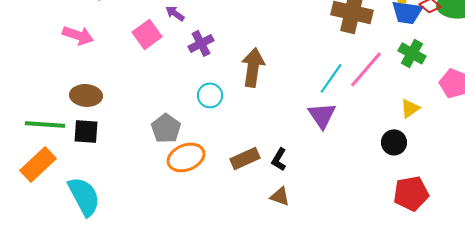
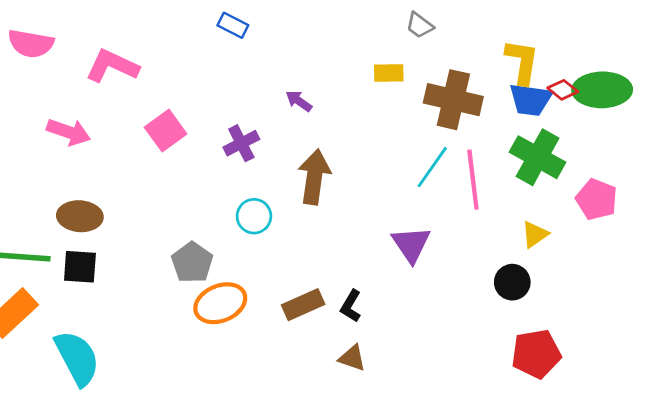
purple arrow: (175, 13) -> (299, 101), moved
green cross: (412, 53) -> (538, 157), size x1.4
pink line: (366, 69) -> (473, 180), turned -48
cyan line: (331, 78) -> (432, 167), moved

